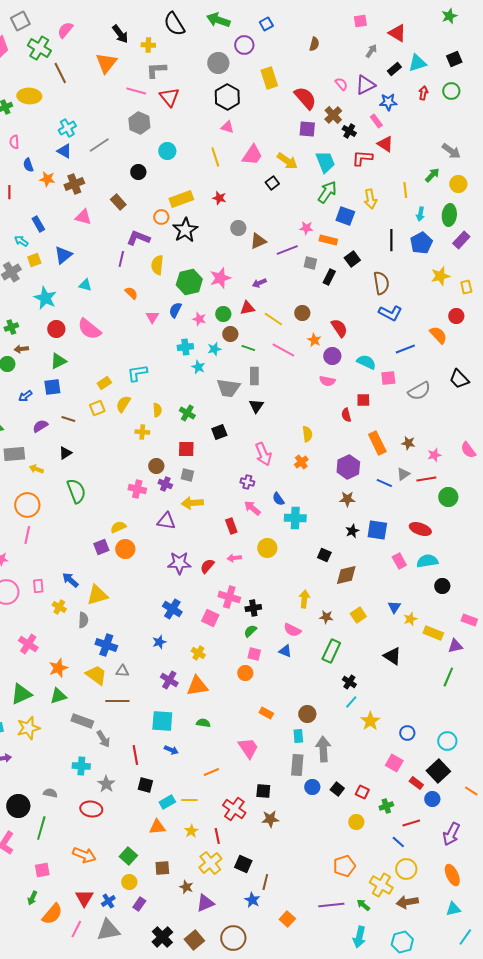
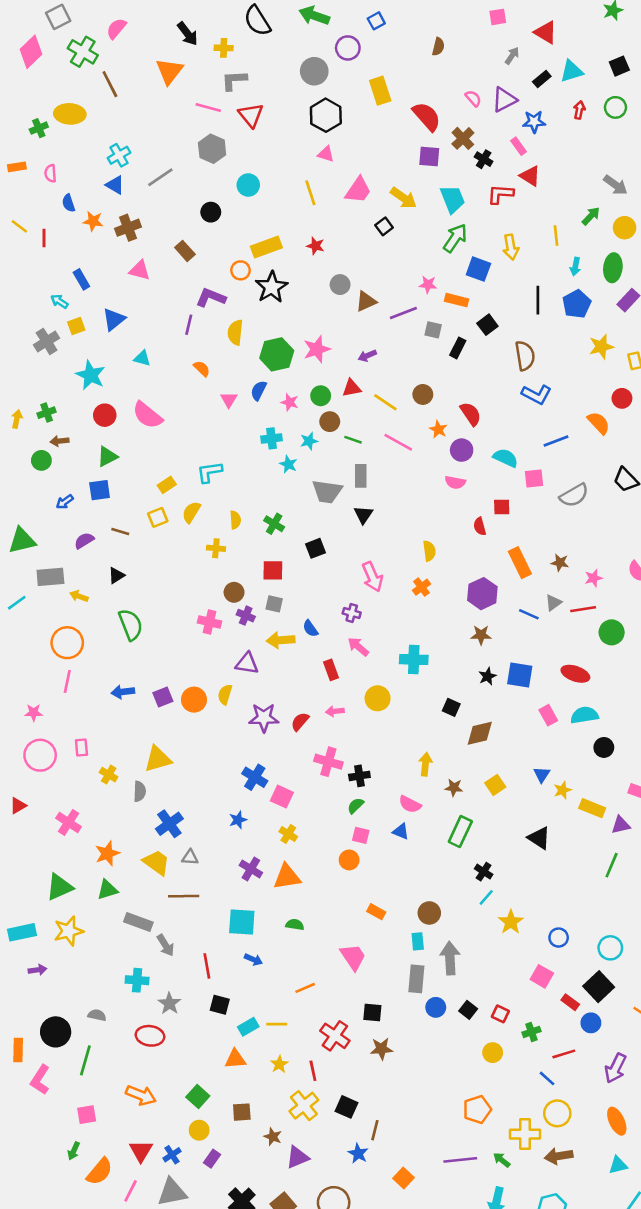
blue semicircle: (278, 499) -> (310, 628), moved
yellow semicircle: (118, 527) -> (225, 694), moved, turned -49
blue arrow: (70, 580) -> (123, 692), moved, turned -48
pink square: (210, 618) -> (282, 797), moved
blue cross: (106, 645) -> (169, 824), turned 35
yellow cross: (381, 885) -> (525, 1134), turned -30

